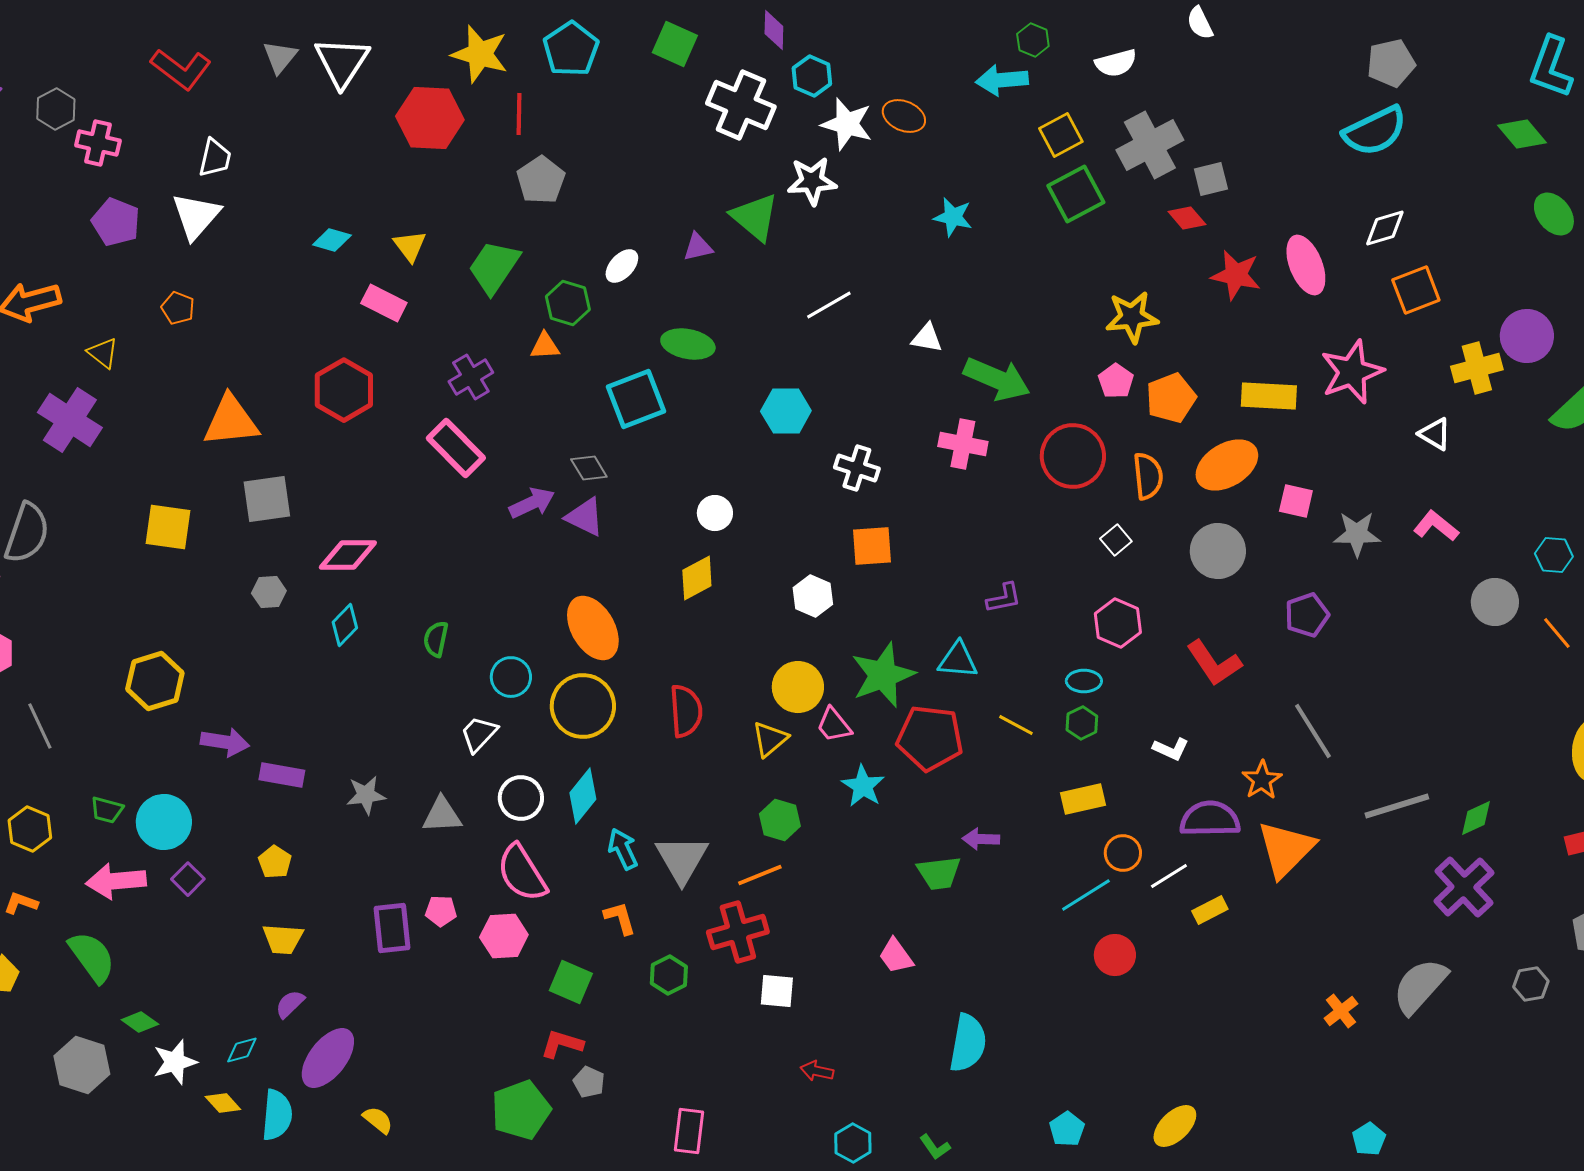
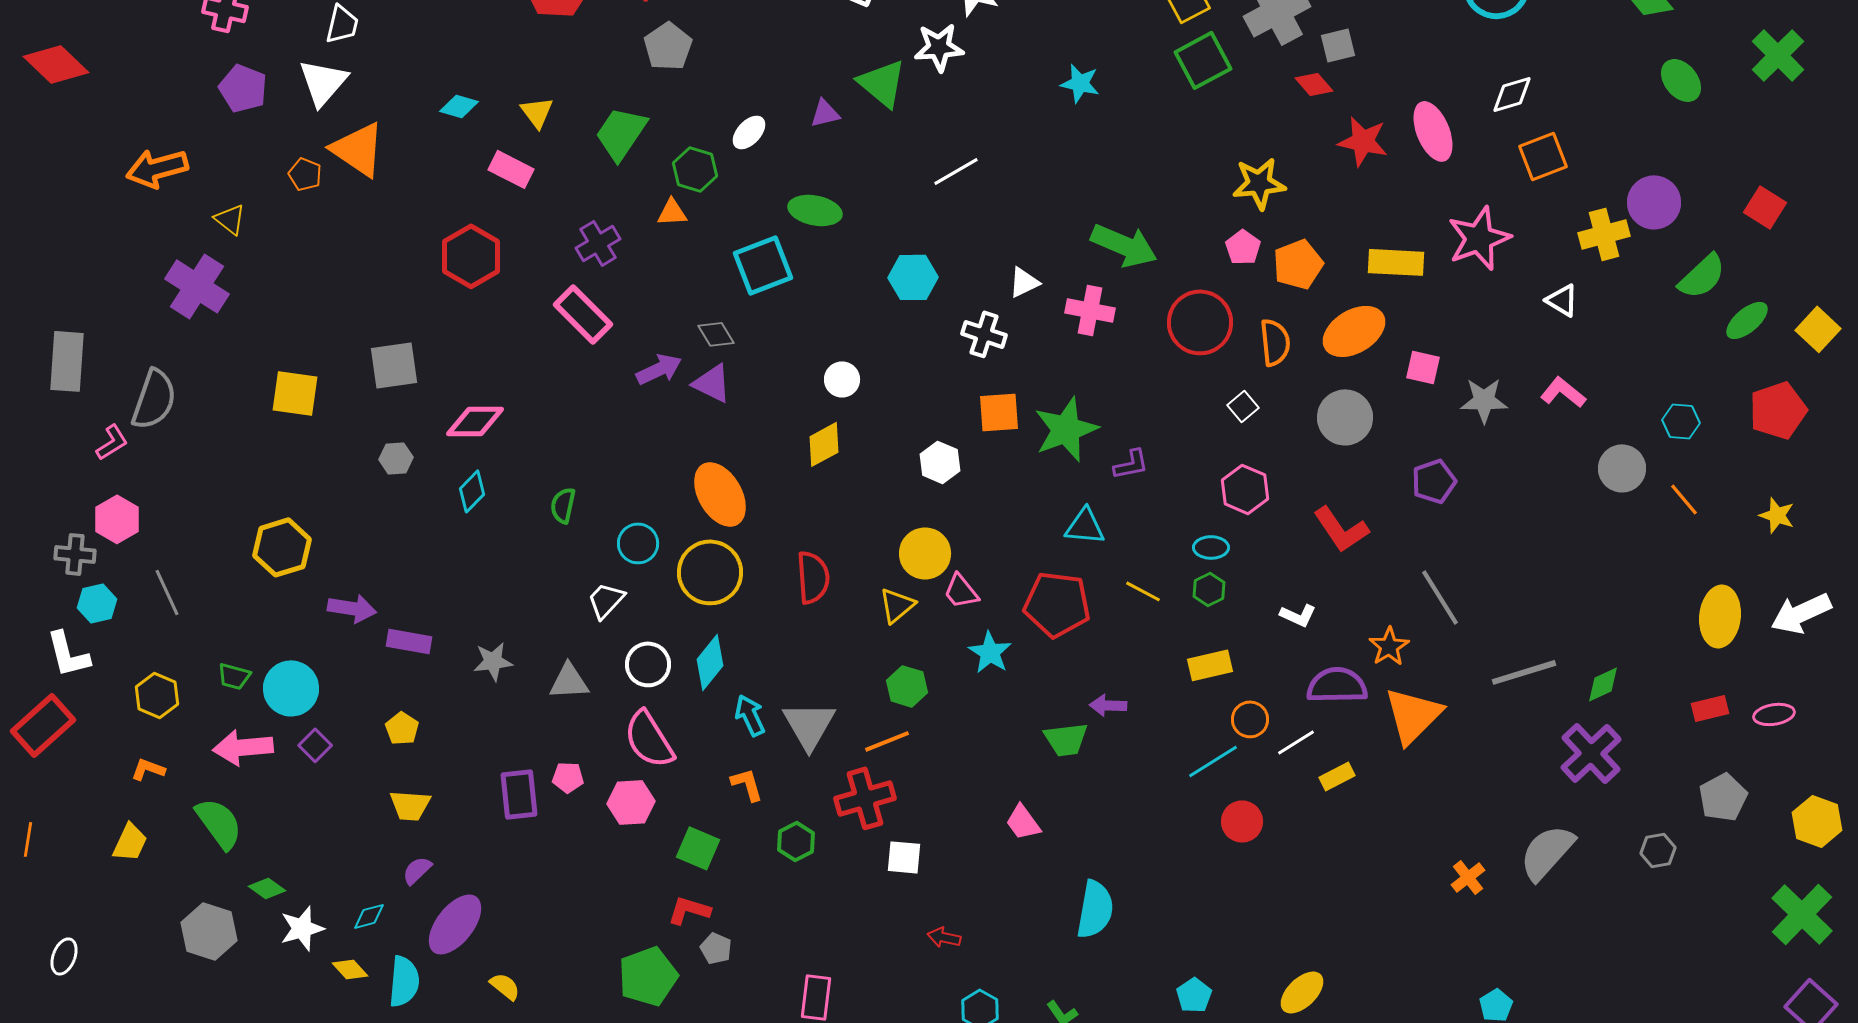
white triangle: (927, 338) -> (1024, 282), moved, turned -36
orange triangle: (231, 421) -> (358, 149), moved, turned 40
green star: (883, 675) -> (1066, 429), moved

